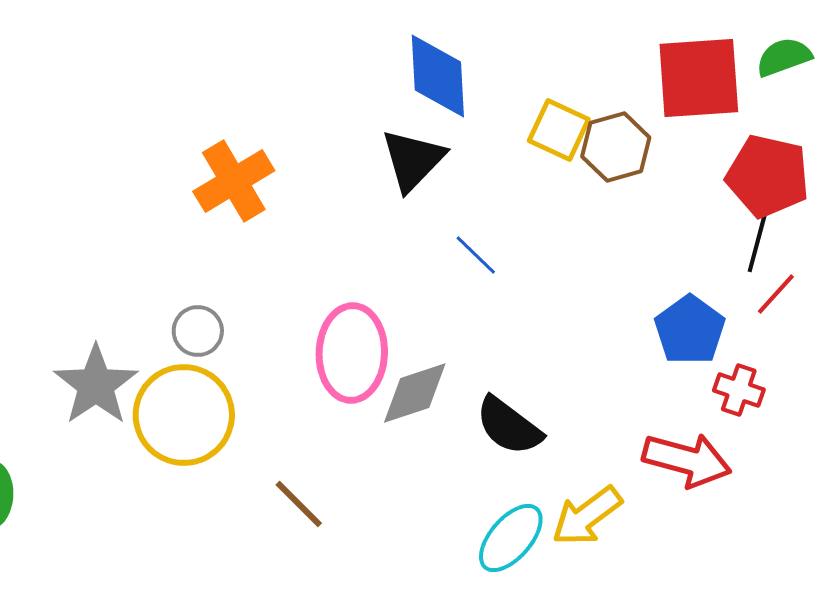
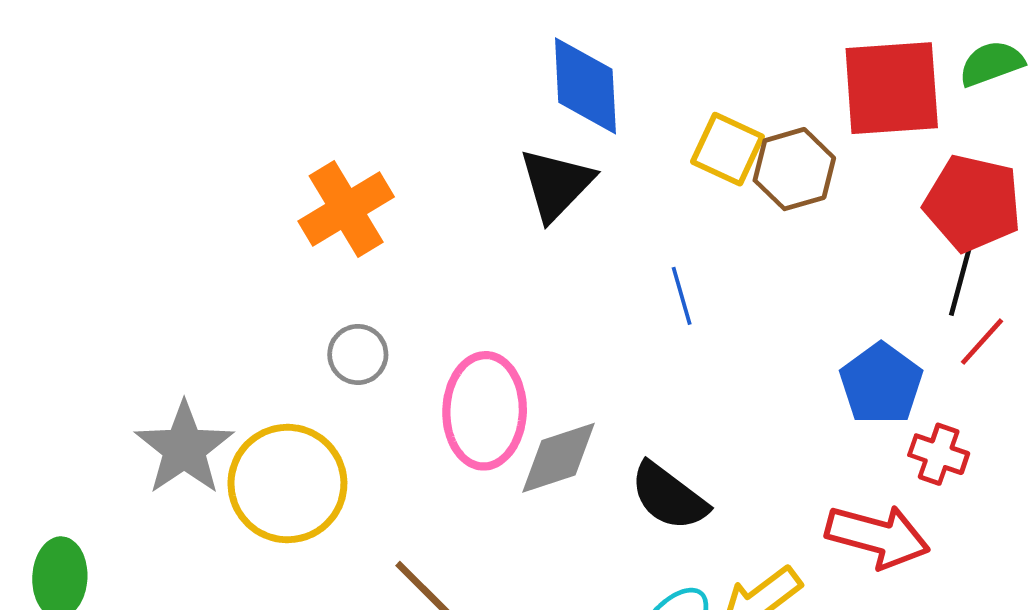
blue line: (476, 255) -> (682, 296), moved, turned 30
gray circle: (198, 331) -> (358, 354), moved

